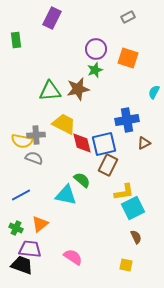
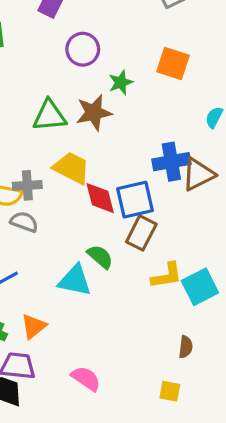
purple circle: (96, 49) -> (83, 49), moved
brown triangle: (144, 143) -> (198, 174), moved, size x1.6
cyan square: (133, 208) -> (200, 287), moved
brown semicircle: (136, 237) -> (186, 347), turned 32

